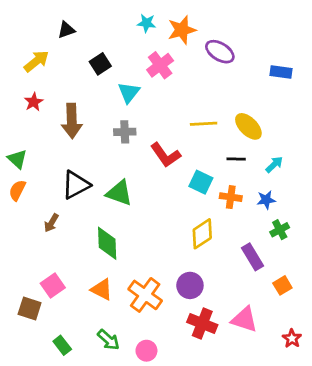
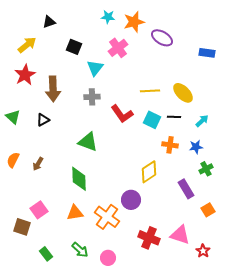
black square: (100, 64) -> (74, 47), turned -35
red star: (34, 102) -> (25, 75), size x1.5
cyan square: (201, 182) -> (152, 120), moved
black triangle: (76, 185) -> (43, 120), moved, size x0.6
orange semicircle: (17, 190) -> (13, 160), moved
purple circle: (190, 285) -> (131, 200), moved
orange triangle: (102, 290) -> (75, 213), turned -36
red star: (292, 338) -> (203, 251), moved

